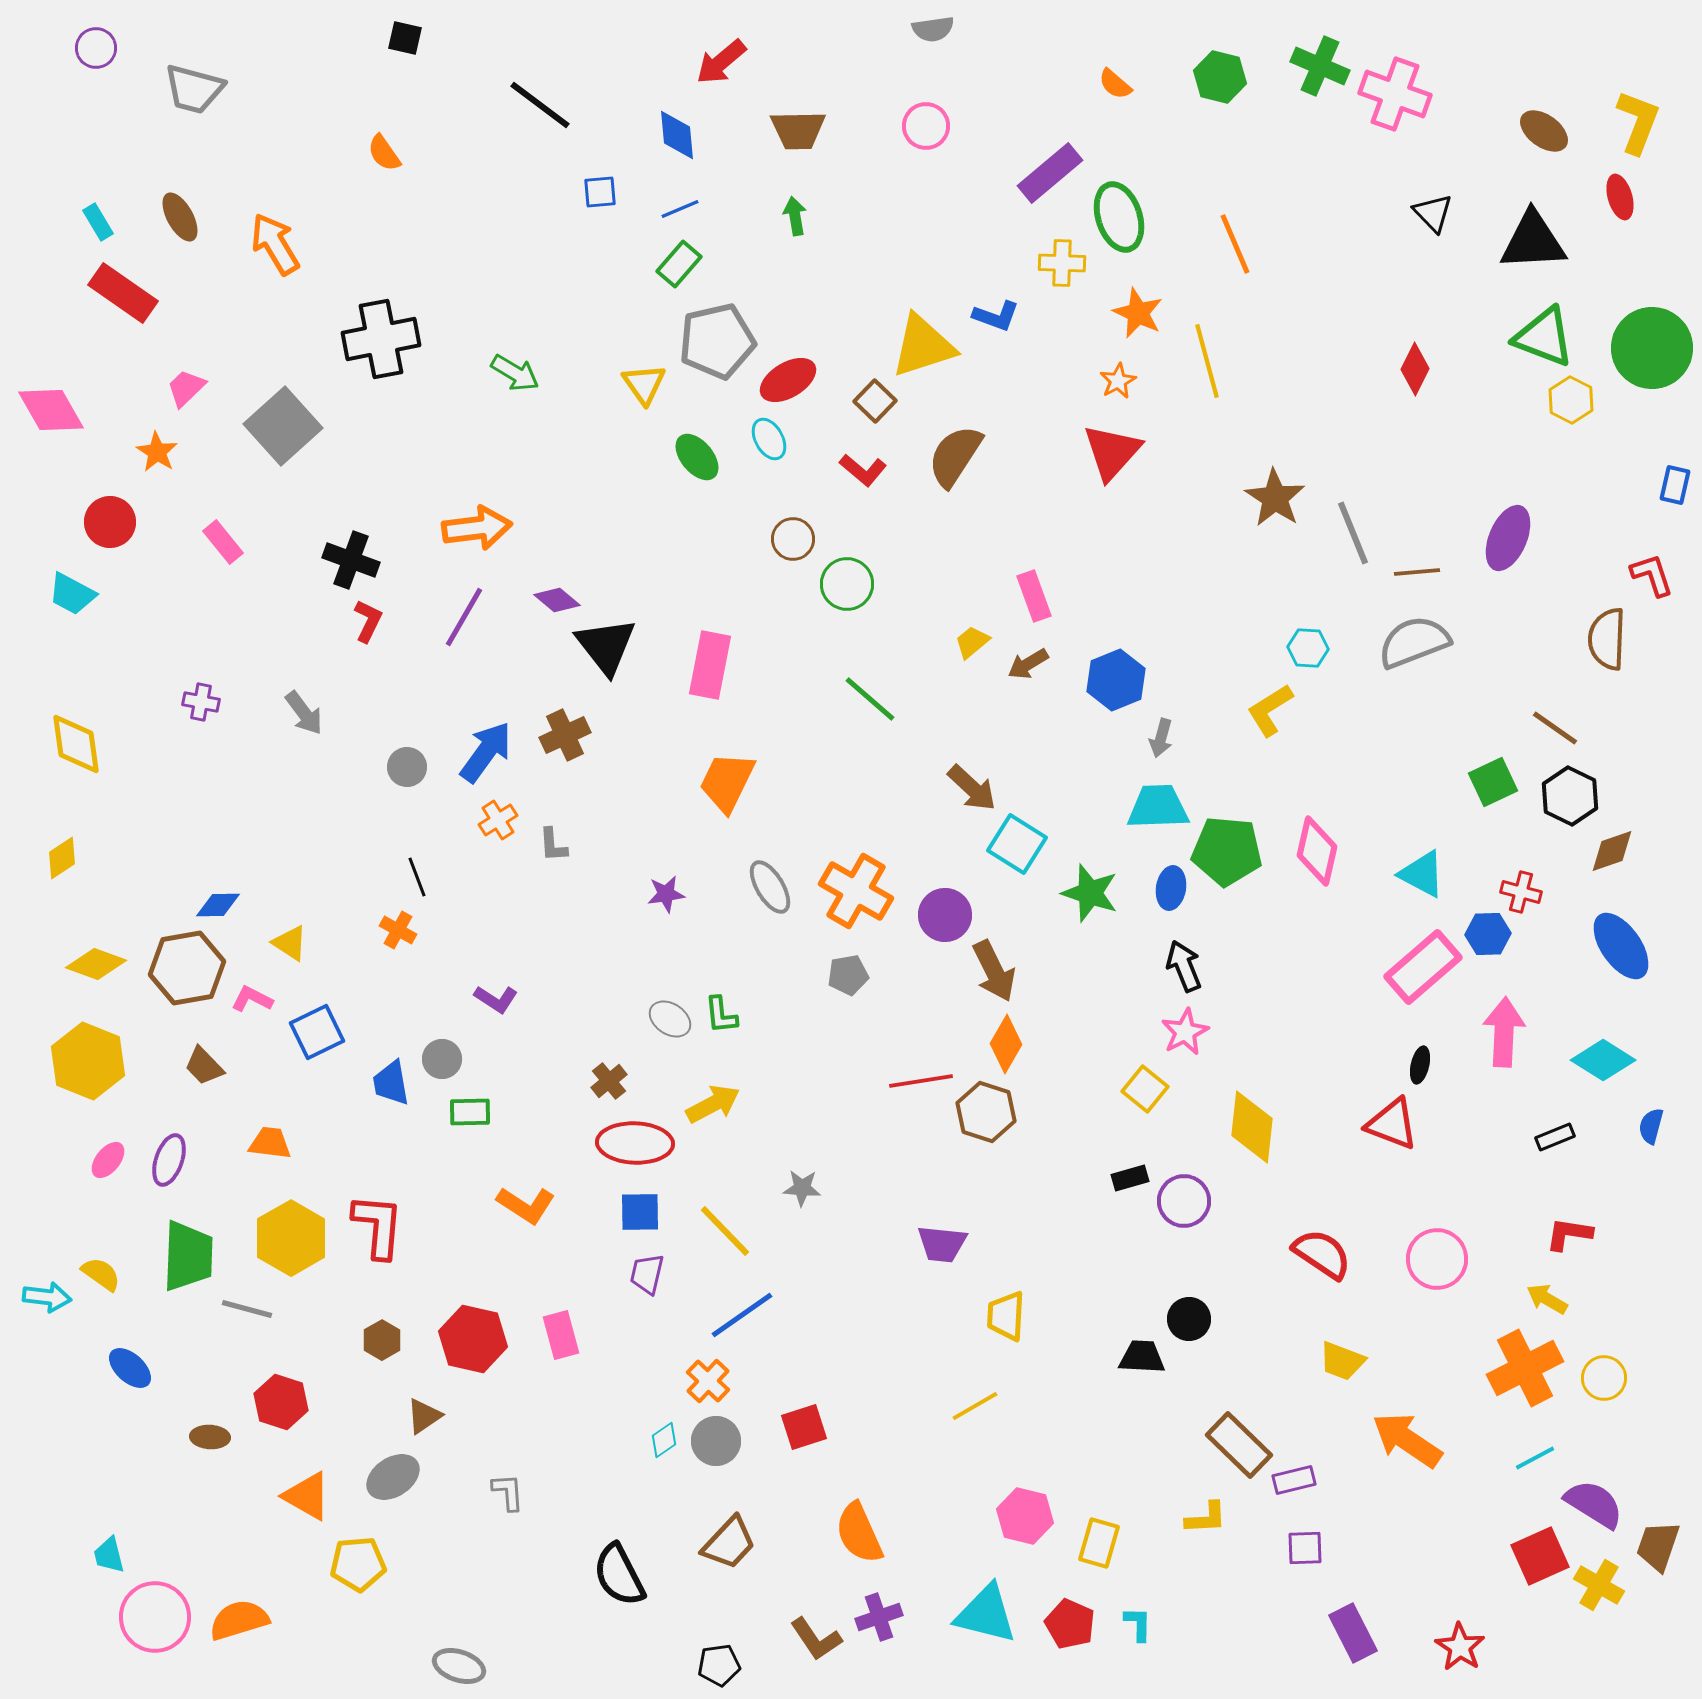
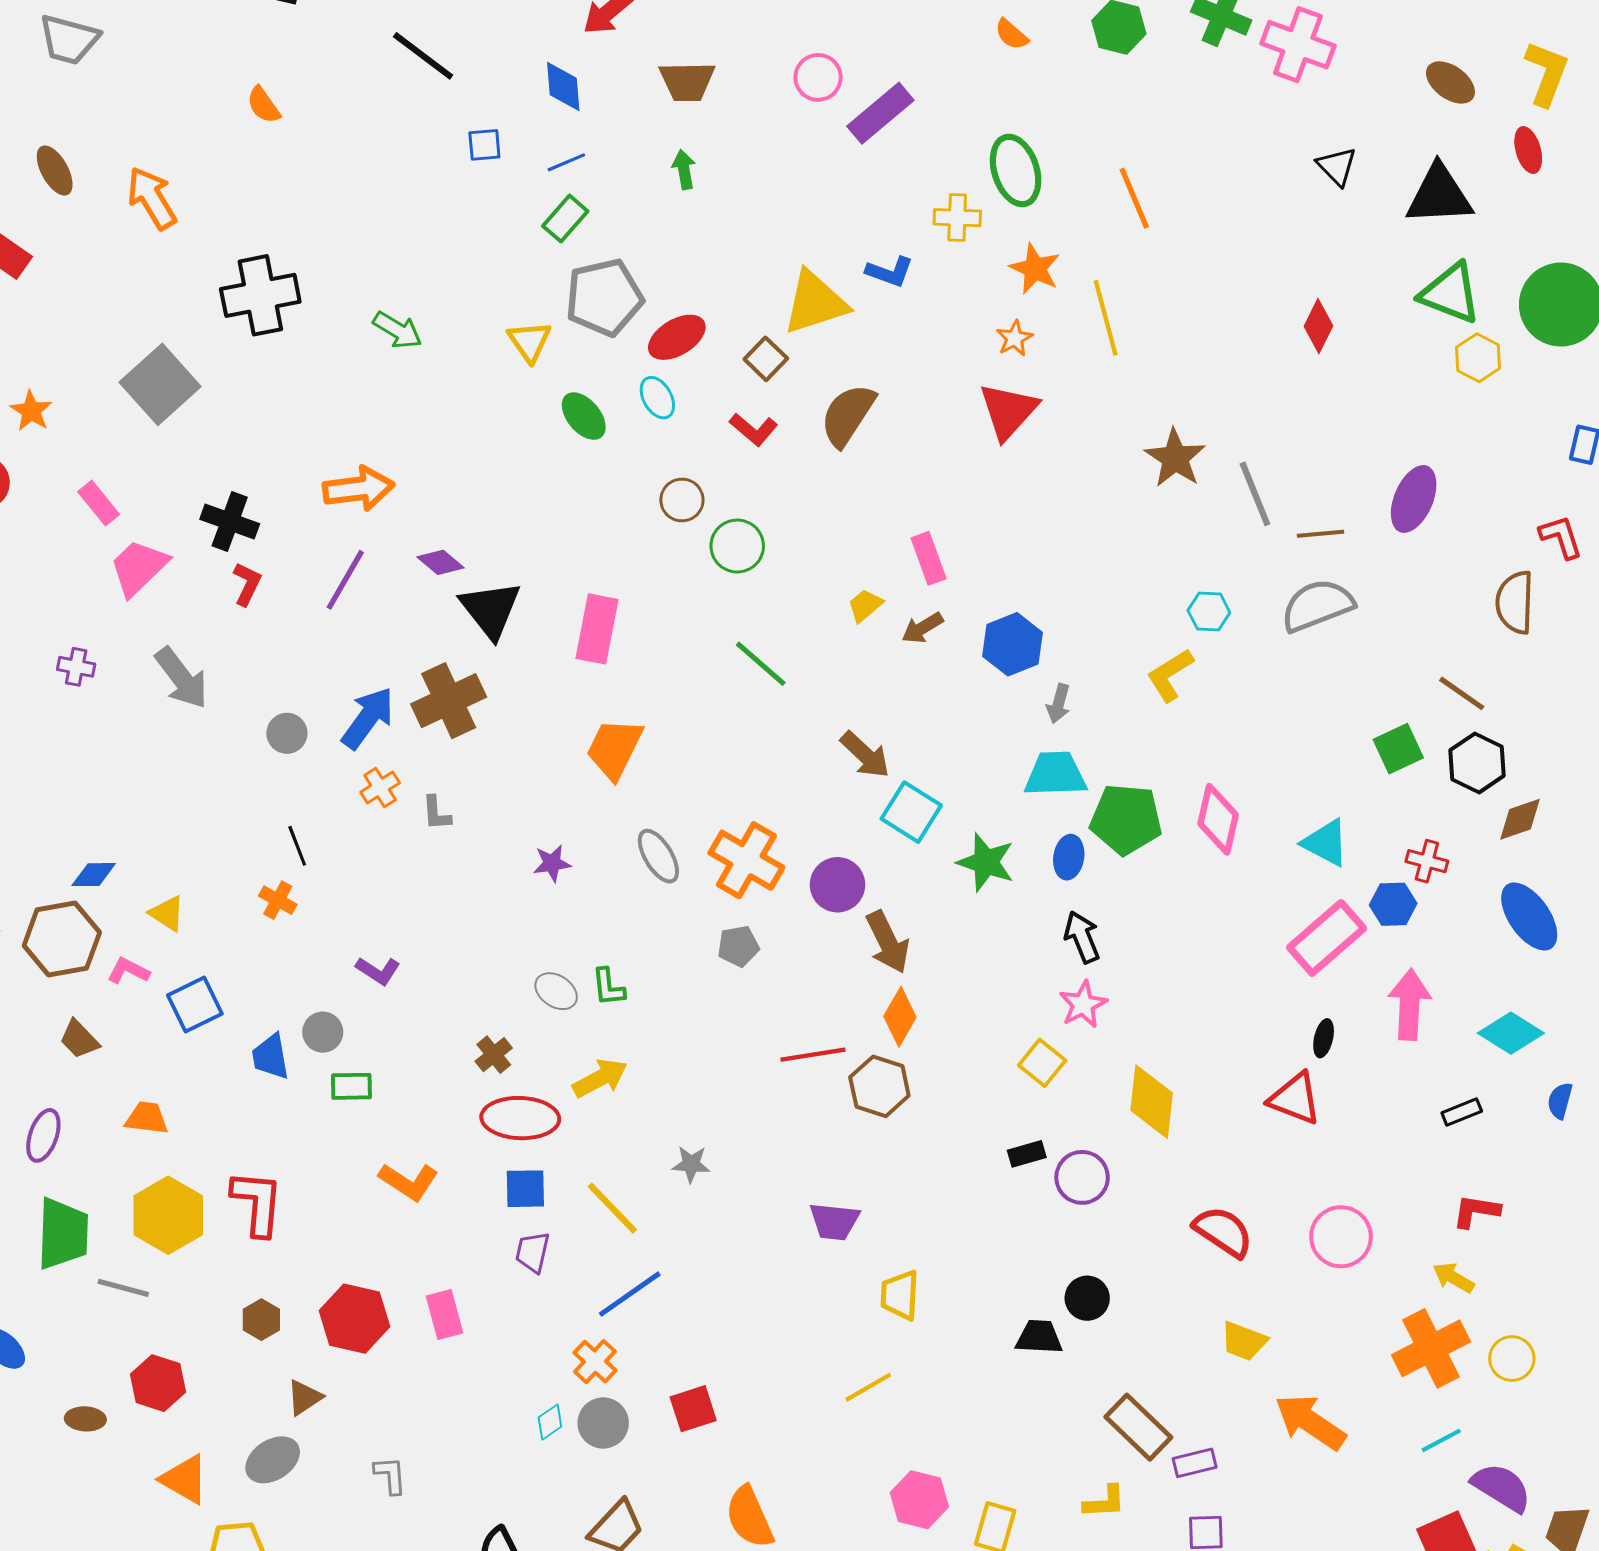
purple rectangle: (1050, 173) -> (880, 113), moved
pink trapezoid: (186, 388) -> (139, 568), moved, size x1.5
gray arrow: (304, 713) -> (182, 678), size x1.4
brown cross: (565, 735) -> (449, 701), size x1.4

